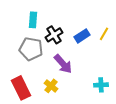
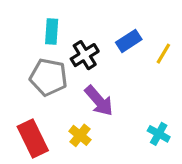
blue rectangle: (82, 36) -> (129, 41), moved
cyan cross: (101, 85) -> (159, 134), turned 32

